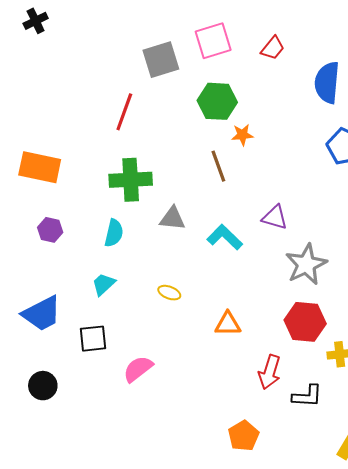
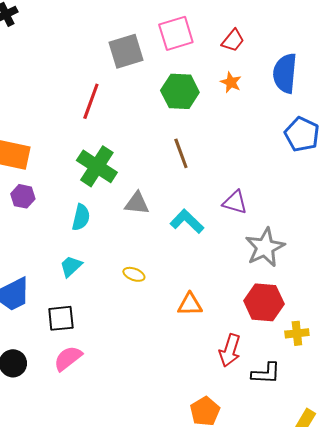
orange star: (242, 135) -> (231, 82), moved, turned 30
green cross: (131, 180) -> (97, 166), turned 36
purple hexagon: (50, 230) -> (23, 196), moved
pink semicircle: (138, 369) -> (68, 358), moved

